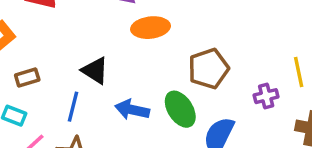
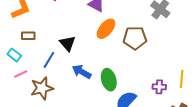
orange ellipse: (151, 28) -> (106, 29), turned -60
brown pentagon: (208, 69) -> (135, 38), moved

